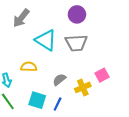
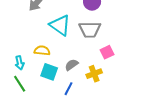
pink square: (102, 75) -> (107, 52), moved
cyan square: (37, 100) -> (49, 72), moved

